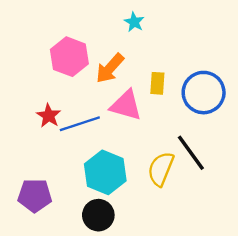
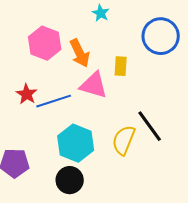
orange arrow: (110, 68) -> (80, 53), turned -68
blue circle: (204, 93) -> (161, 36), moved

